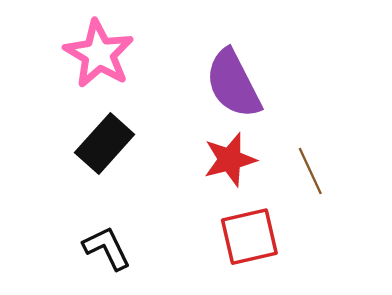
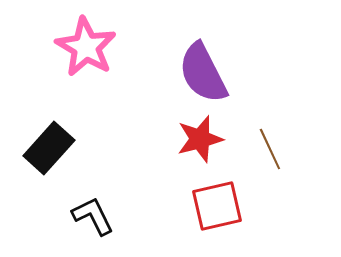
black rectangle: (105, 143) -> (49, 148), moved

